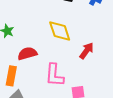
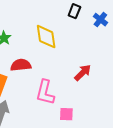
yellow diamond: (60, 31) -> (46, 37), moved

